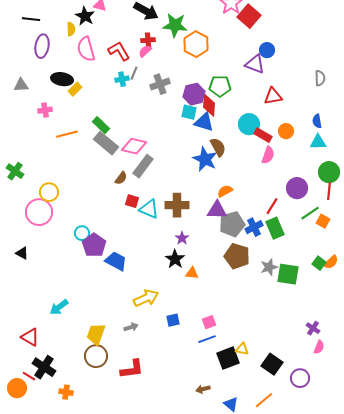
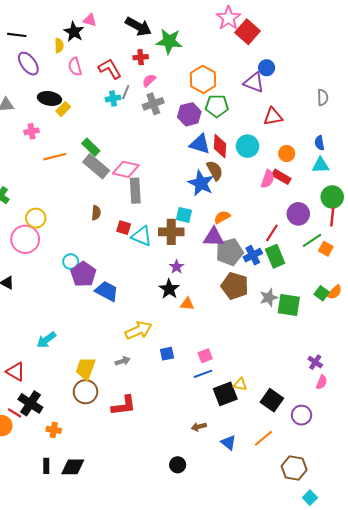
orange hexagon: (196, 44) -> (203, 79), moved
purple ellipse: (42, 46) -> (28, 64), turned -45
pink semicircle: (86, 49) -> (75, 67), size x0.7
pink semicircle: (145, 51) -> (149, 80), moved
red diamond: (209, 105) -> (220, 146), moved
cyan square: (189, 112) -> (184, 215), moved
red rectangle: (263, 135) -> (281, 177), moved
gray rectangle: (143, 166) -> (135, 191), turned -40
brown semicircle: (121, 178) -> (96, 213), moved, turned -32

